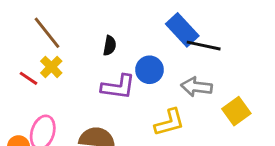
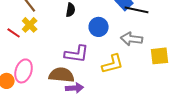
purple L-shape: (118, 87) -> (77, 54), moved
yellow square: (236, 111) -> (160, 56), turned 30

